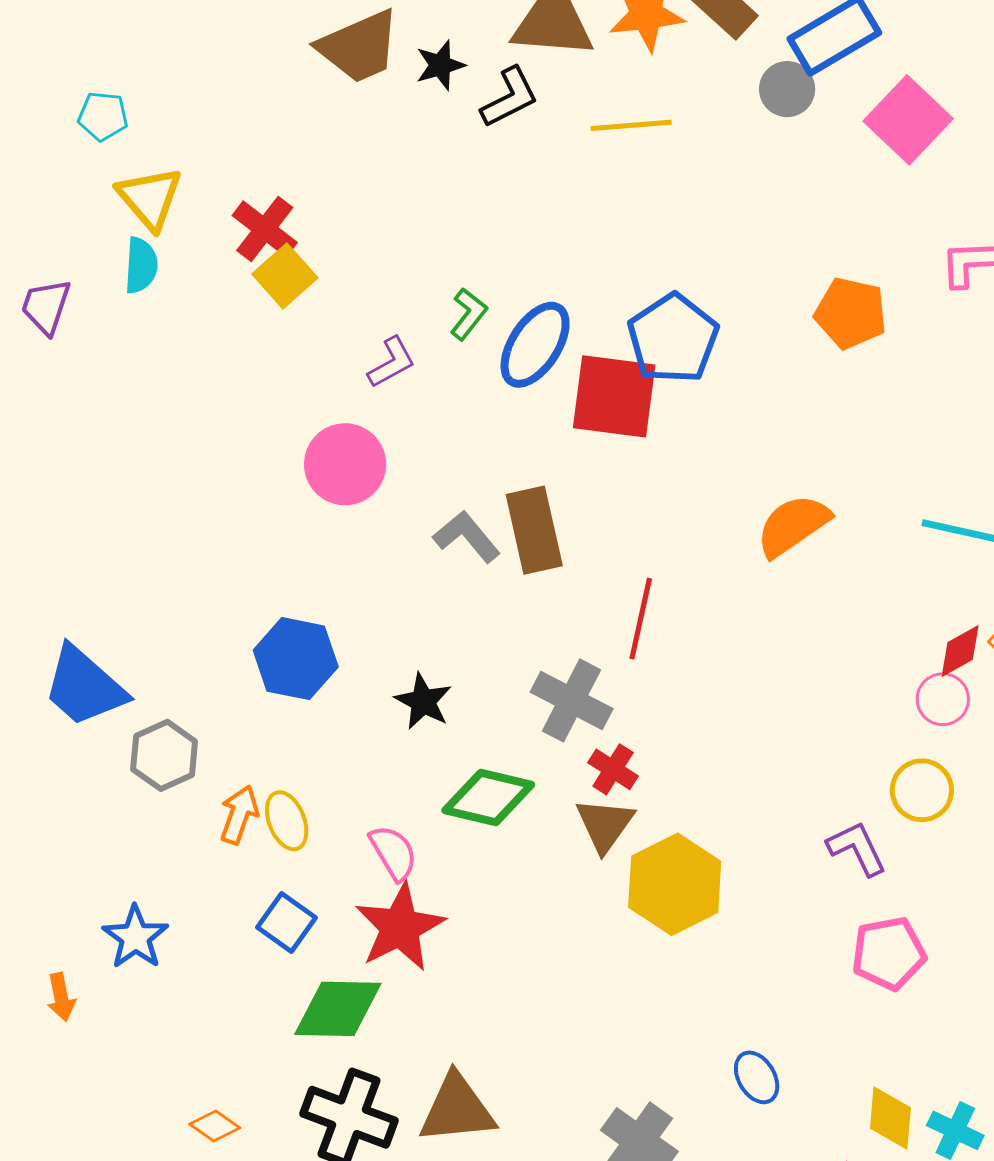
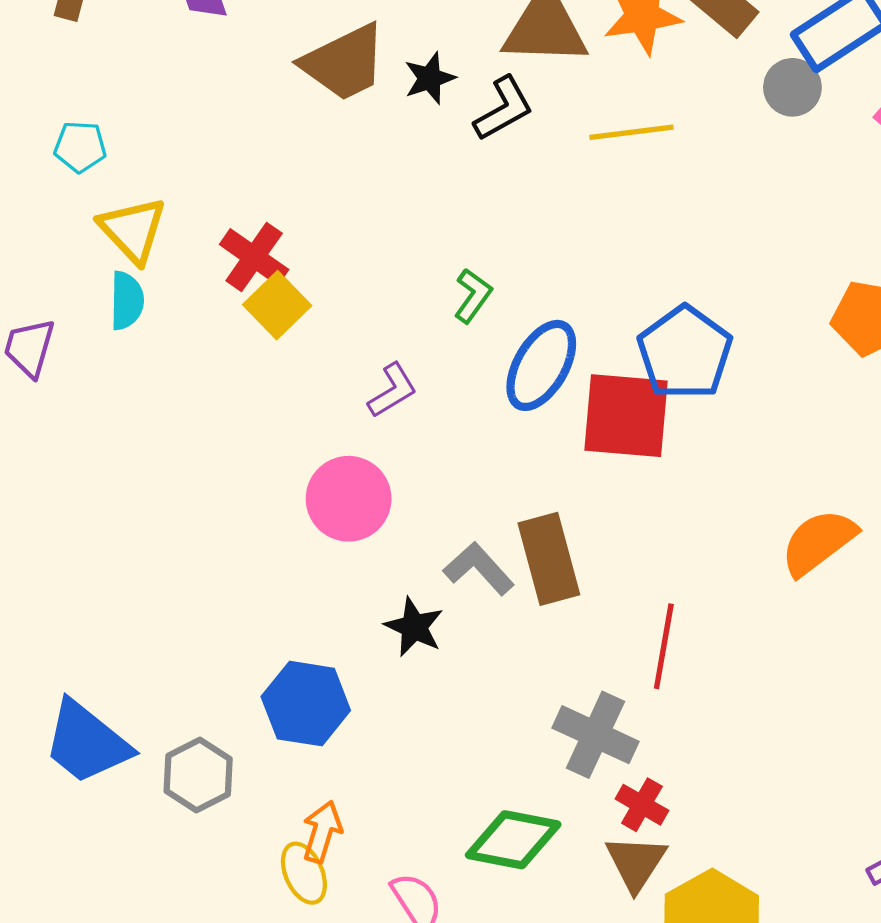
green L-shape: (468, 314) -> (473, 296), moved
black star: (423, 701) -> (414, 627), moved
gray hexagon: (164, 755) -> (198, 775), moved
orange arrow: (239, 815) -> (322, 832), moved

